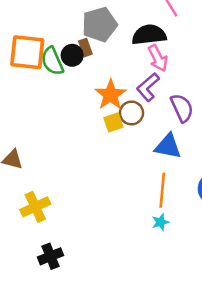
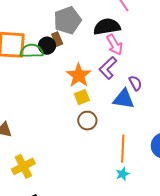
green semicircle: (52, 61) -> (32, 51), turned 115
purple semicircle: (182, 108) -> (135, 83), size x0.7
brown circle: (131, 113) -> (87, 121), moved
blue triangle: (168, 146) -> (124, 99), moved

